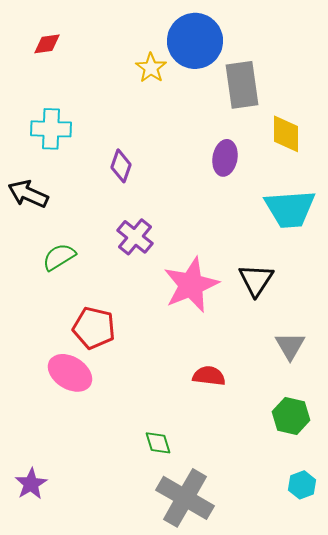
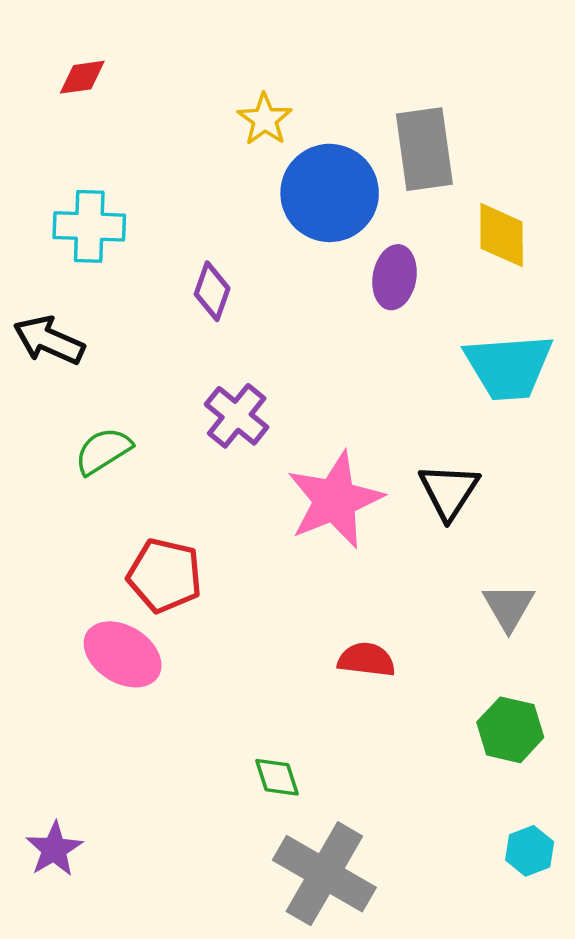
blue circle: (195, 41) -> (330, 193), moved

